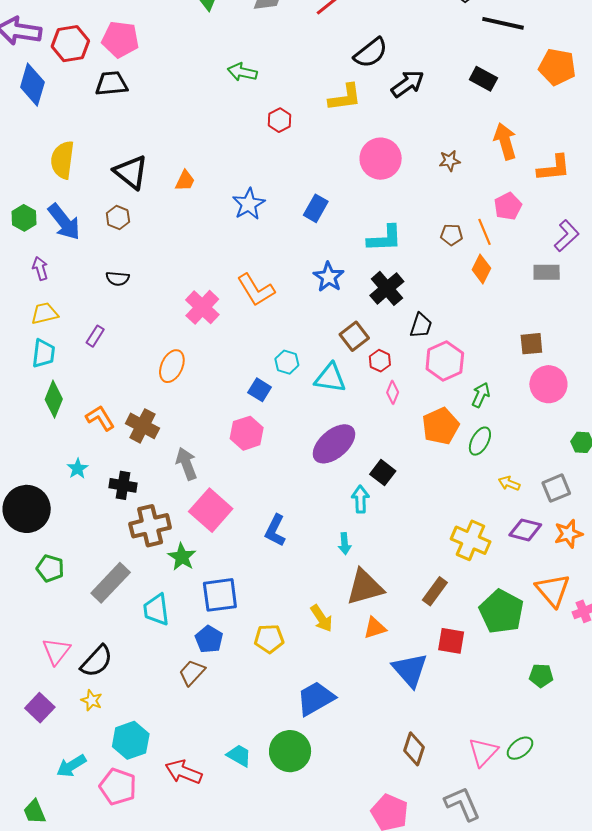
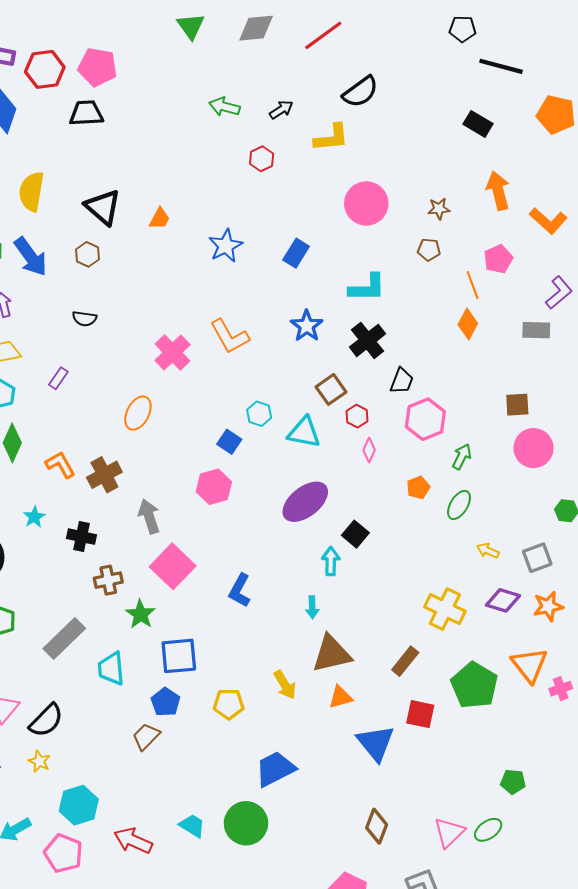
black arrow: (408, 84) -> (281, 110), moved, size x0.7
orange L-shape: (554, 168) -> (548, 221), turned 45
brown pentagon: (452, 235) -> (429, 250), moved
brown cross: (142, 426) -> (104, 475), turned 32
orange pentagon: (441, 426) -> (418, 488), size x0.6
brown cross: (150, 526) -> (108, 580), size x0.7
green pentagon: (541, 676) -> (513, 782), moved

